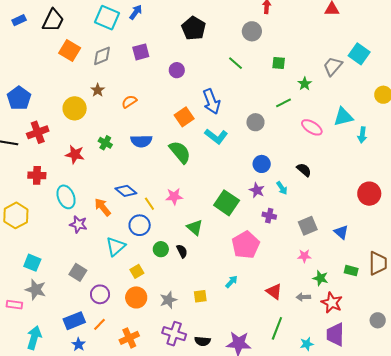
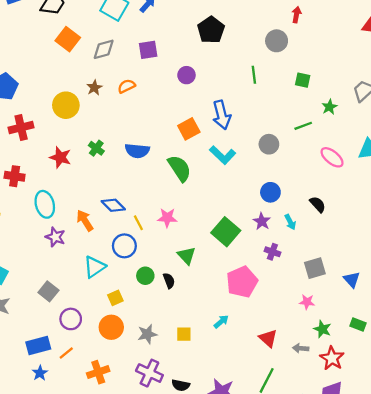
green line: (235, 63) -> (254, 75), turned 35
orange semicircle: (129, 102) -> (126, 86), moved

